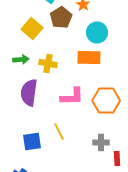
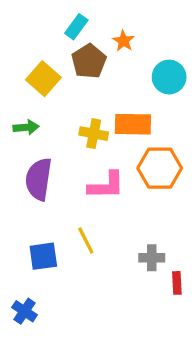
cyan circle: (97, 32) -> (169, 77), moved
yellow cross: (48, 64) -> (94, 134), moved
orange hexagon: (106, 100) -> (160, 168), moved

